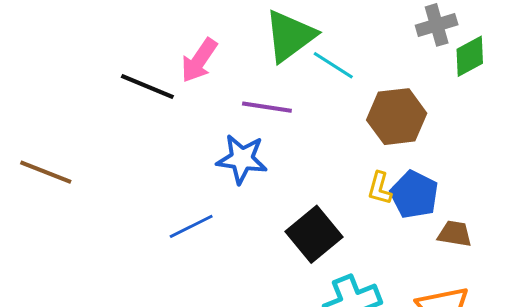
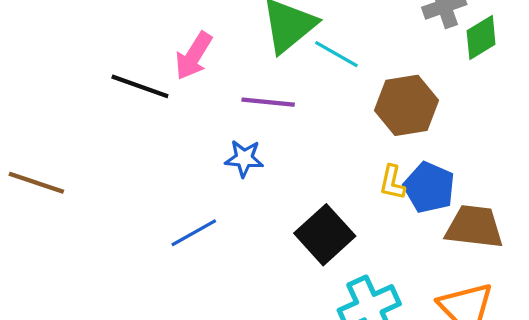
blue star: (242, 159) -> (244, 158), size x0.7
brown trapezoid: (455, 234) -> (474, 227), size x1.6

